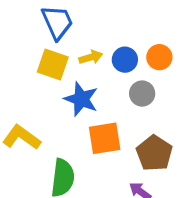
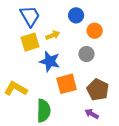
blue circle: (125, 60) -> (76, 15), moved
yellow square: (53, 64) -> (30, 42), turned -30

